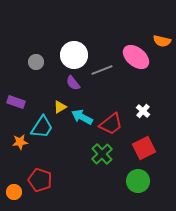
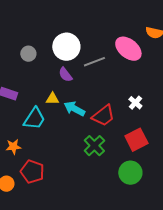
yellow triangle: (60, 107) -> (52, 99), turned 32
orange star: (20, 142) -> (13, 147), moved

